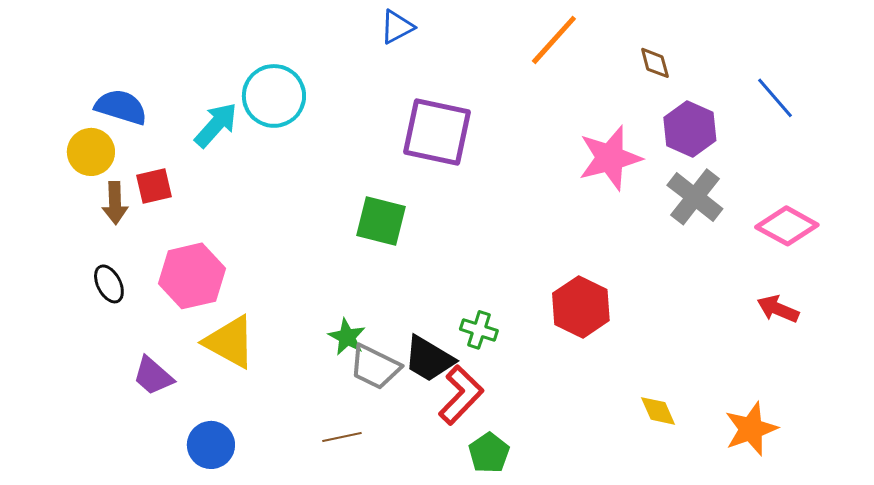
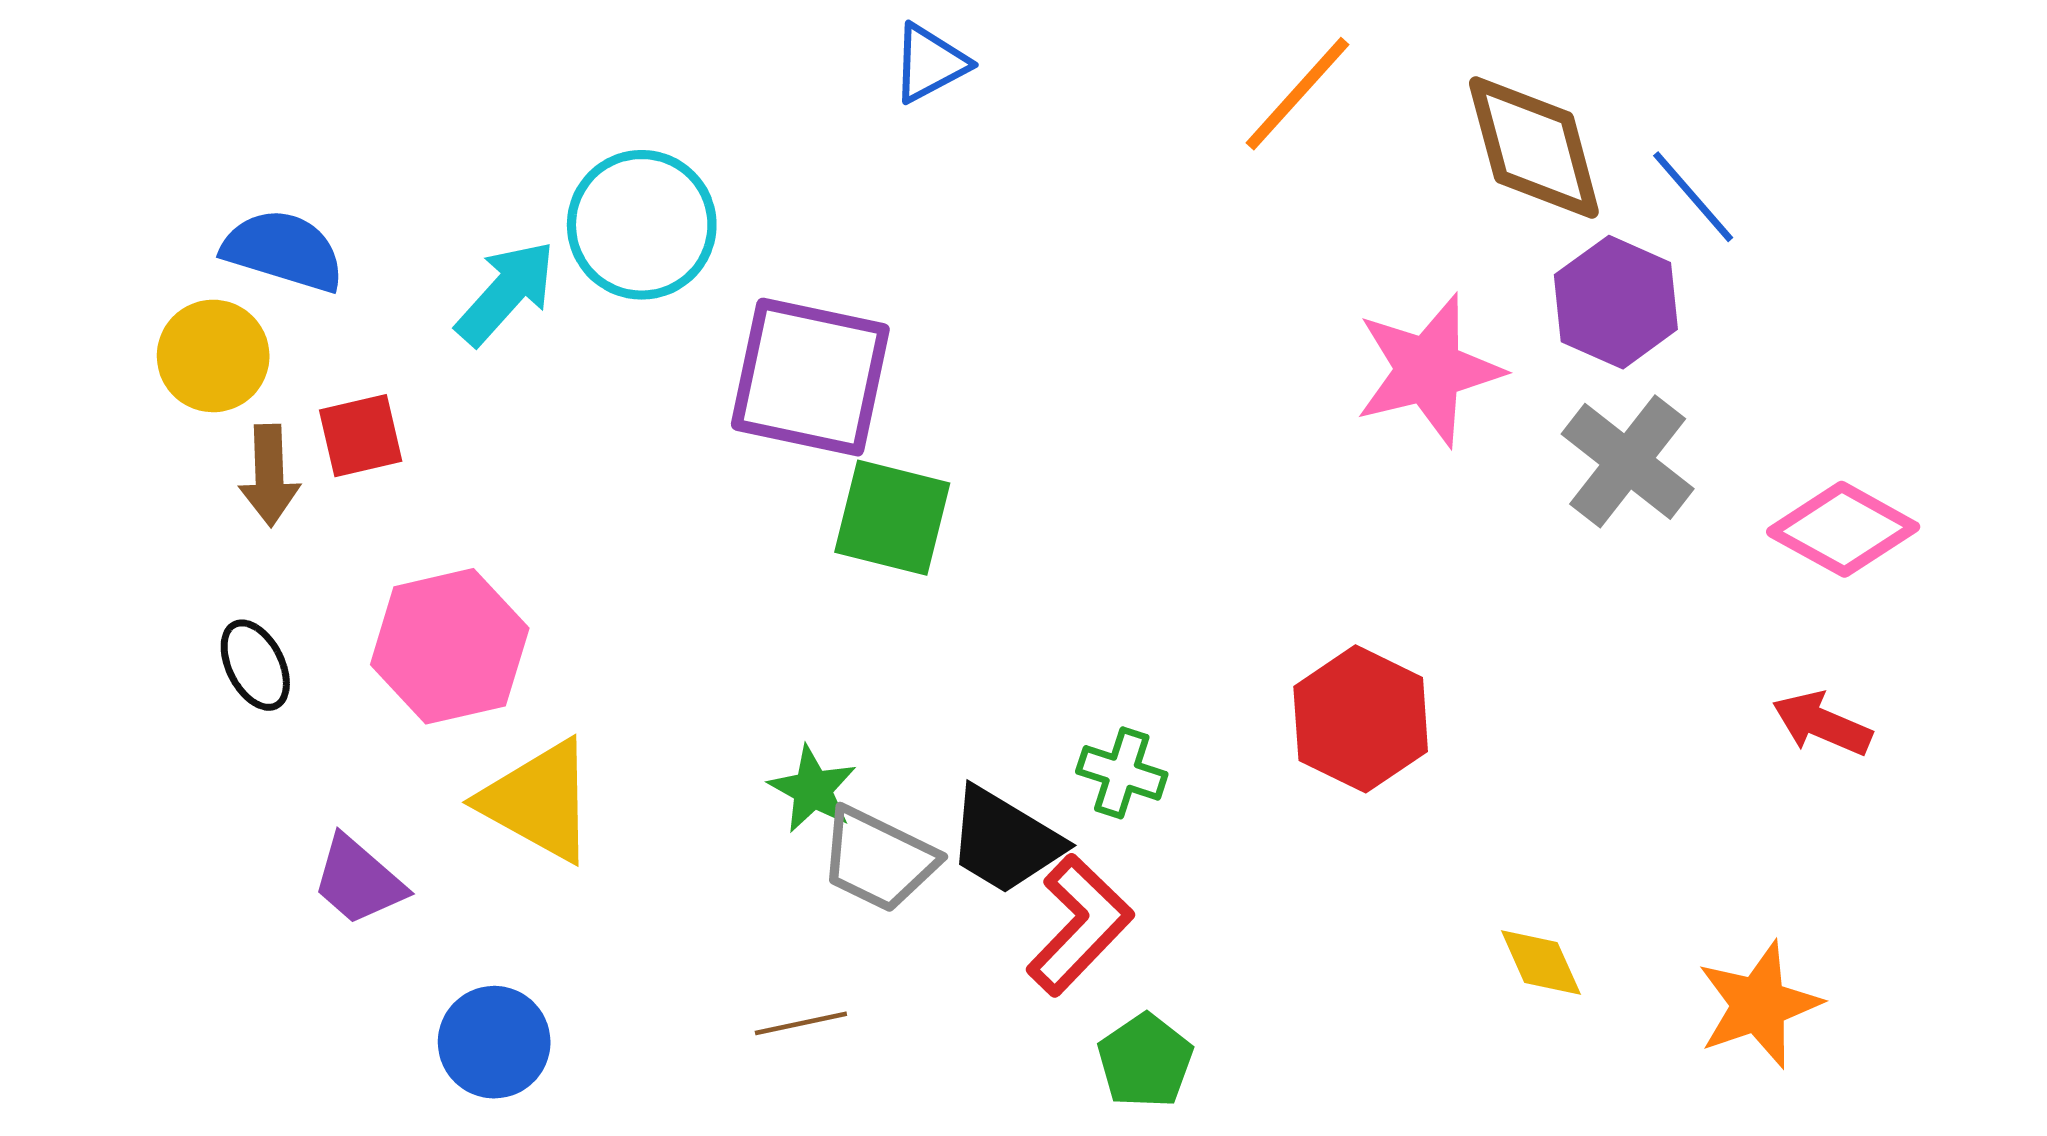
brown diamond: (655, 63) -> (1534, 148), size x2.0
blue line: (775, 98) -> (1693, 197), moved
purple square: (437, 132) -> (810, 377), moved

